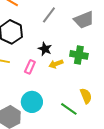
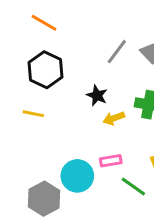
gray line: (49, 15) -> (117, 52), moved
pink rectangle: (30, 67) -> (111, 161), moved, turned 56

